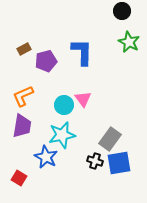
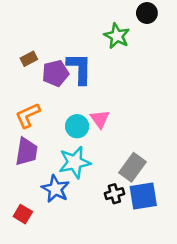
green star: (129, 42) -> (117, 36), moved
blue L-shape: (82, 52) -> (79, 68), moved
black cross: (95, 161) -> (114, 194), turned -35

